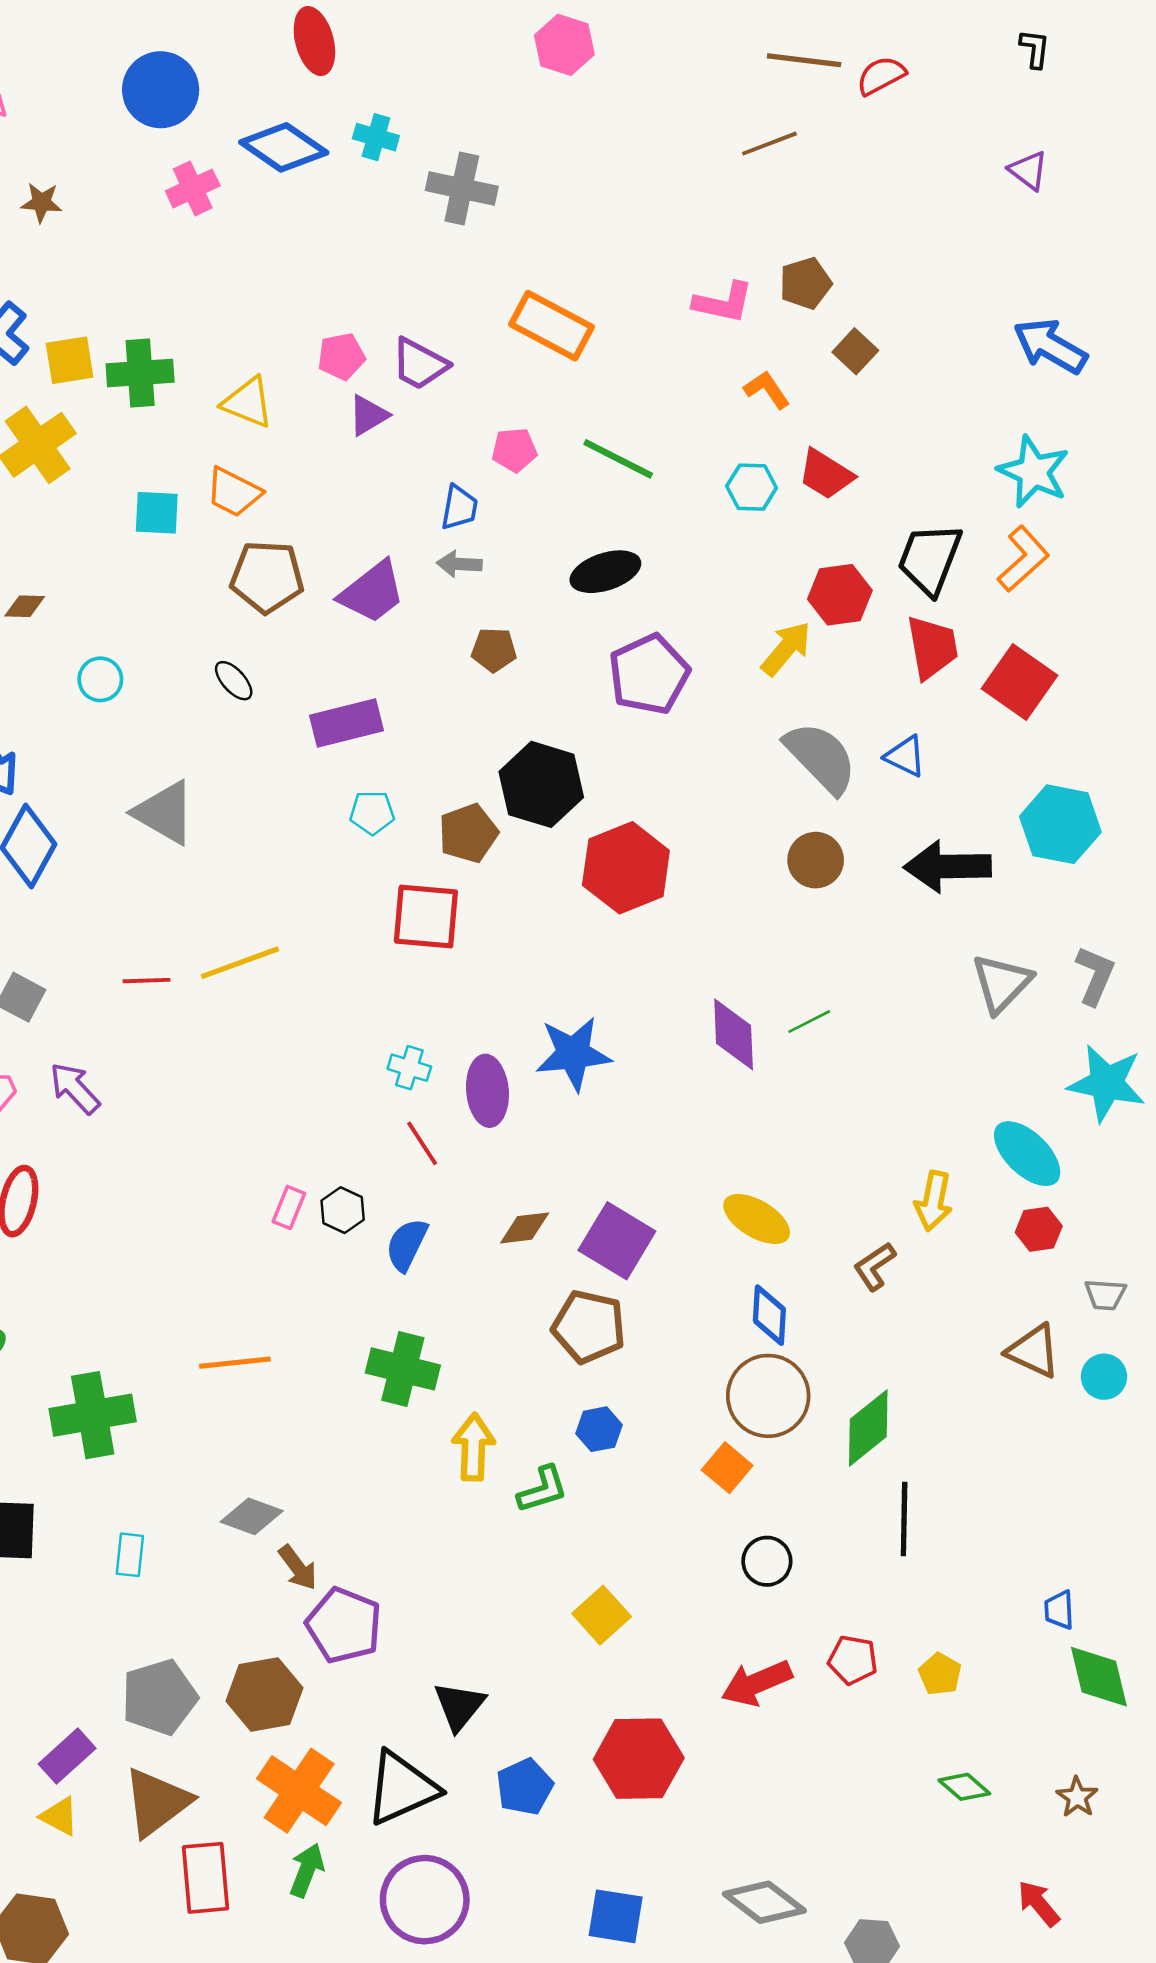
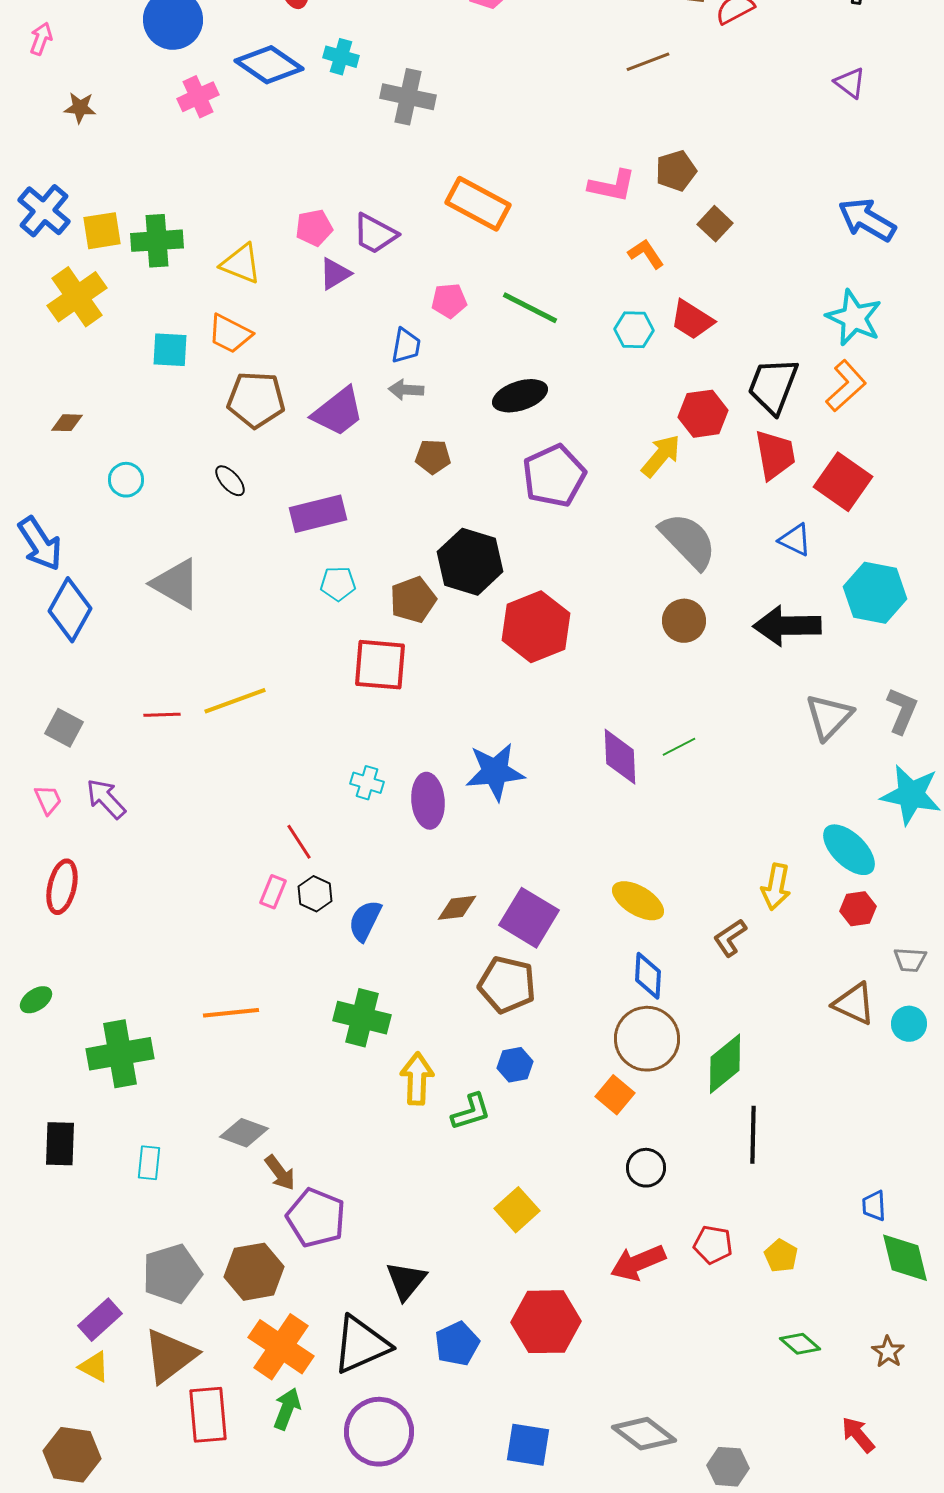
blue triangle: (905, 756) -> (795, 540), moved
red line: (422, 1143) -> (299, 842), moved

